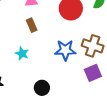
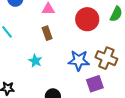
purple square: (93, 73) -> (95, 84), moved

